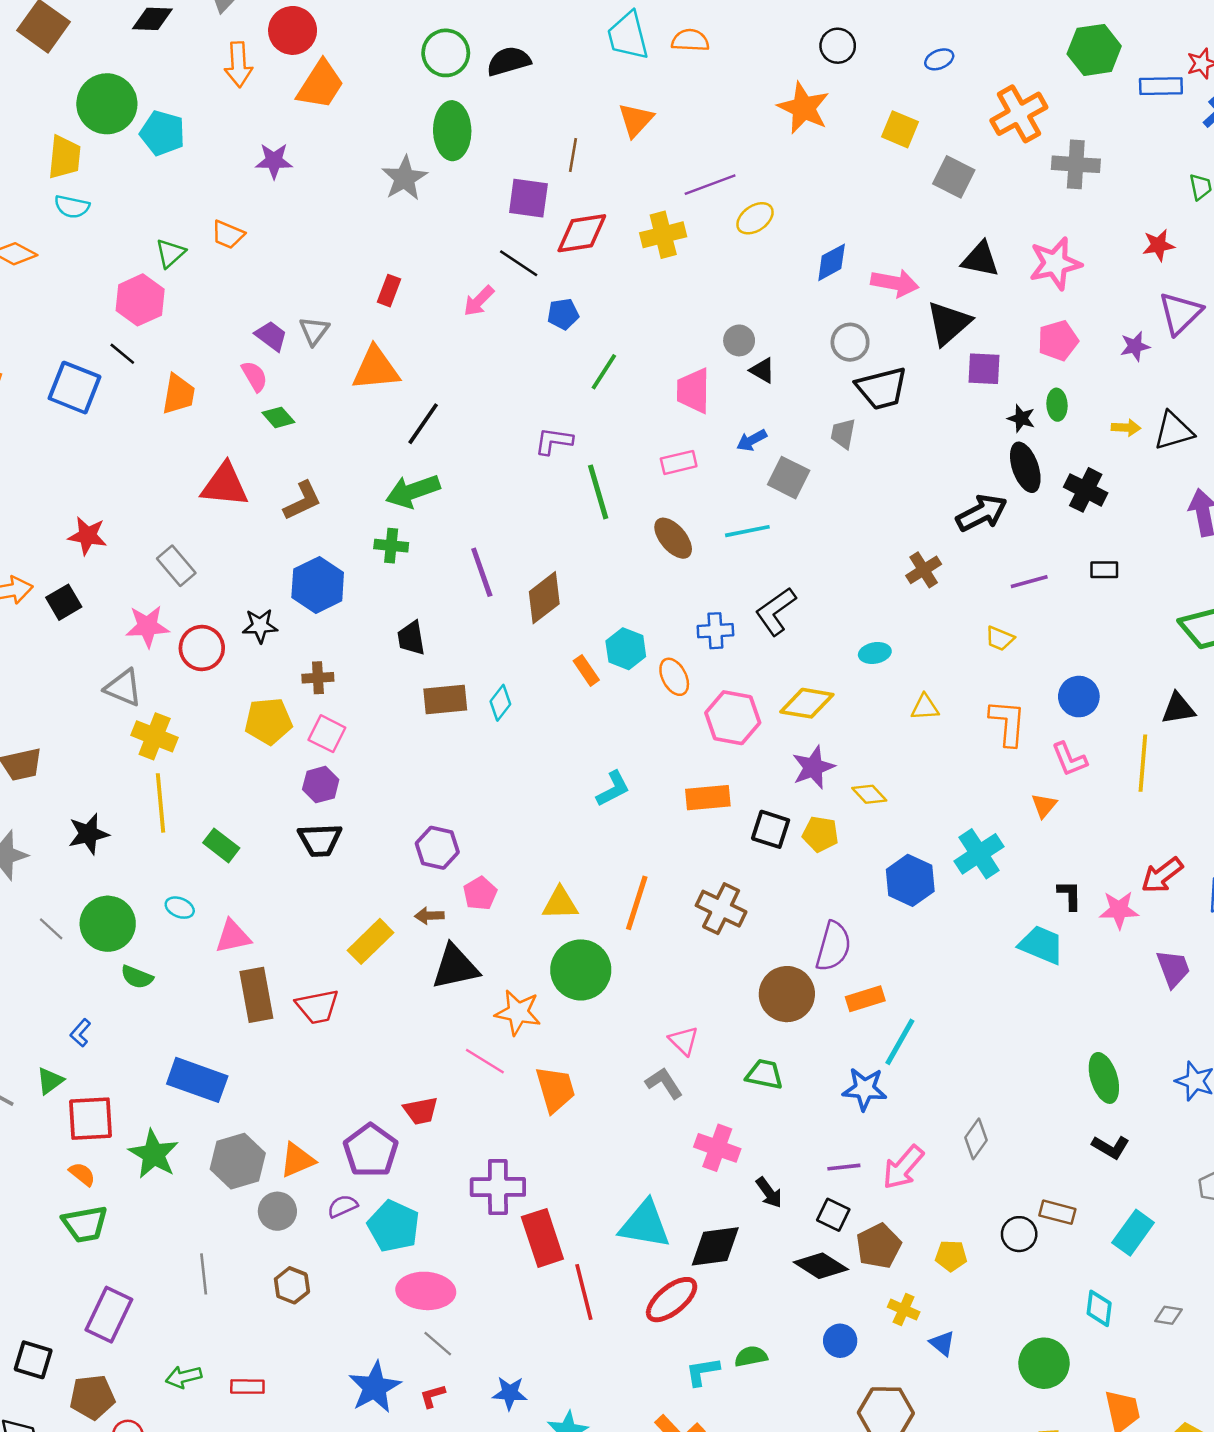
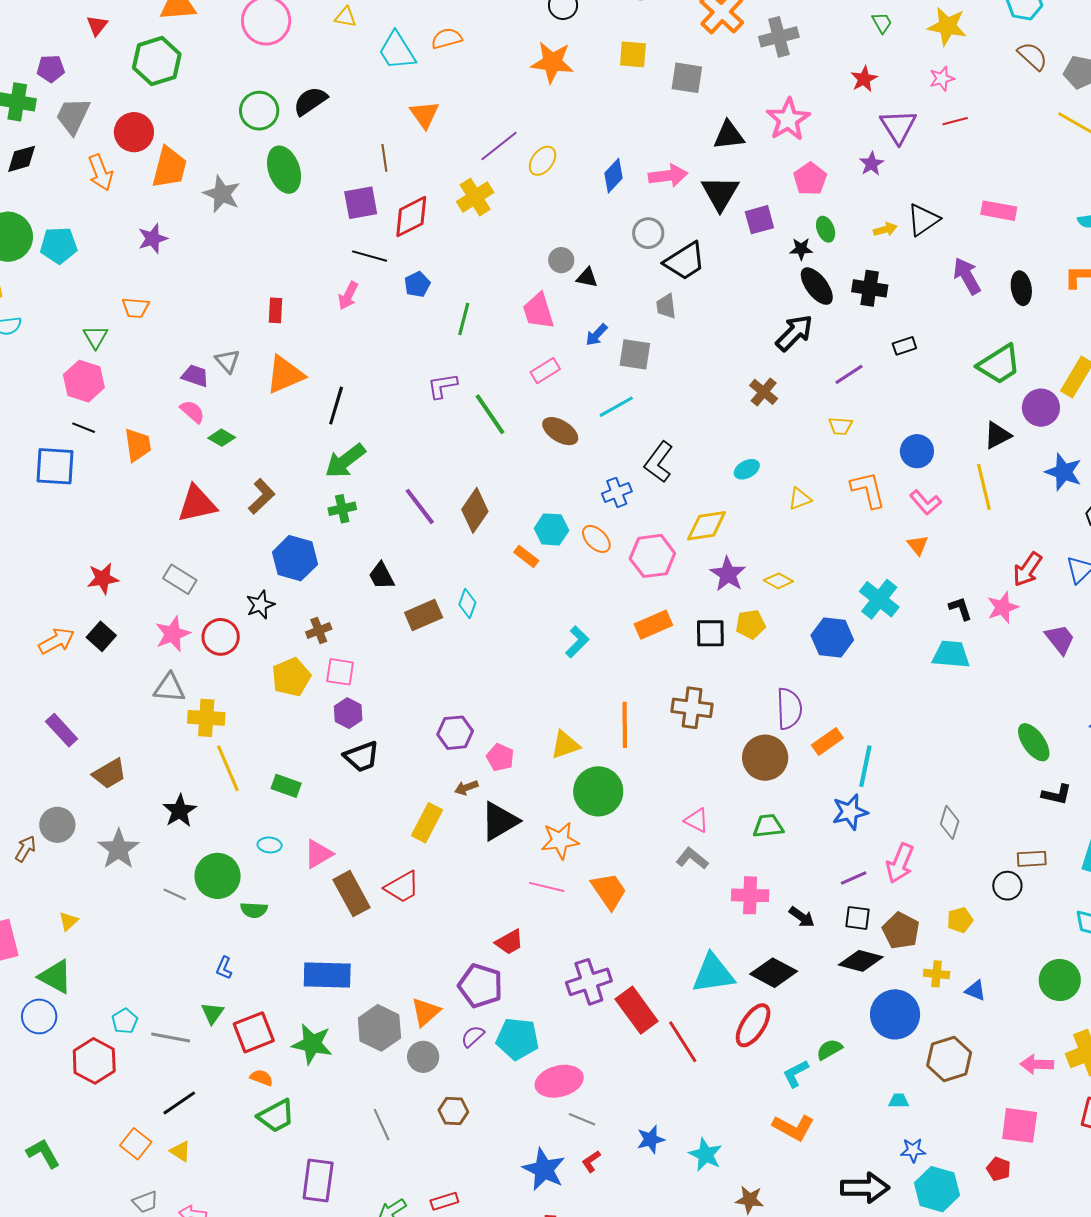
gray star: (405, 178) -> (222, 194), moved
black diamond: (715, 1246) -> (774, 973), turned 54
blue circle: (840, 1341) -> (895, 1014), size x1.8

